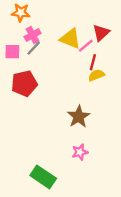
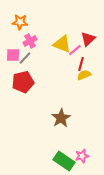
gray line: (34, 48) -> (25, 58), moved
brown star: (79, 117) -> (61, 118), moved
pink star: (80, 152) -> (82, 156), moved
green rectangle: (43, 177) -> (64, 161), moved

